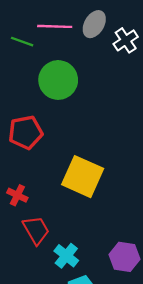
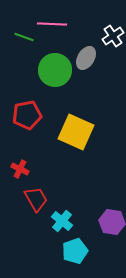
gray ellipse: (94, 24) -> (86, 58), moved
yellow square: (83, 177) -> (76, 132), moved

